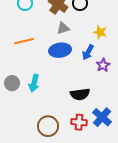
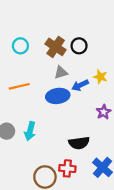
blue arrow: (88, 52) -> (80, 85), moved, turned 35
red cross: (79, 122) -> (67, 168), moved

